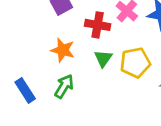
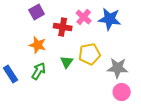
green triangle: (103, 58) -> (67, 62), moved

